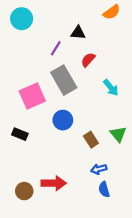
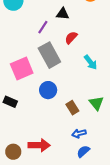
blue semicircle: (104, 189) -> (83, 151), turned 64

